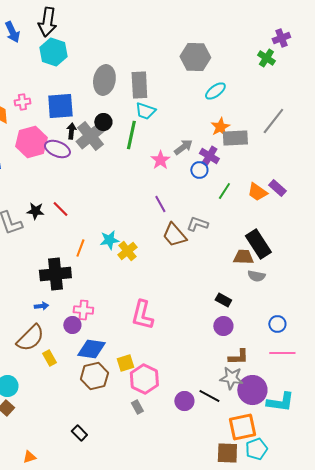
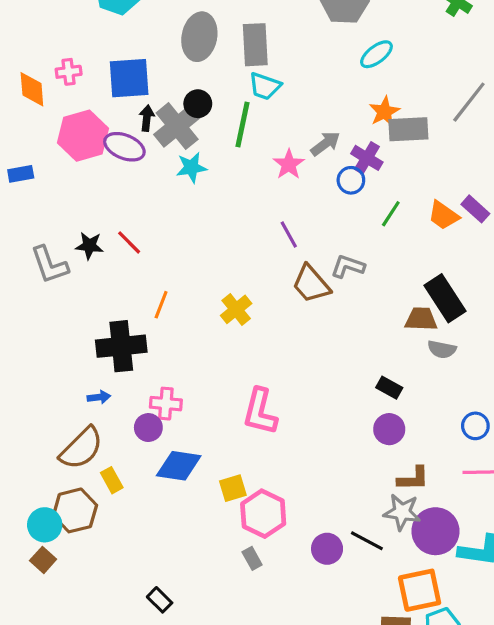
cyan star: (109, 240) -> (191, 167), moved
brown hexagon: (94, 376) -> (75, 510), moved

